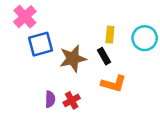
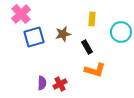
yellow rectangle: (110, 35) -> (92, 19), moved
brown star: (73, 58) -> (63, 34), moved, size x0.7

